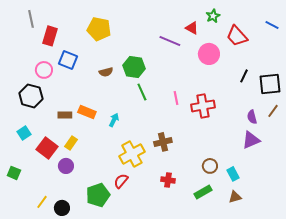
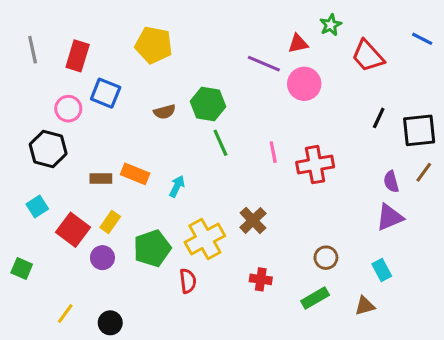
gray line: (31, 19) -> (33, 50), moved
red triangle: (192, 28) -> (298, 43), turned -40
pink circle: (209, 54) -> (304, 84), moved
brown cross: (163, 142) -> (253, 220), turned -30
cyan rectangle: (233, 174) -> (382, 270), moved
red semicircle: (121, 181) -> (188, 281), turned 133
green pentagon: (98, 195) -> (152, 248), moved
black circle: (62, 208) -> (110, 323), moved

